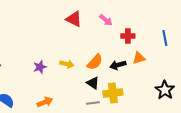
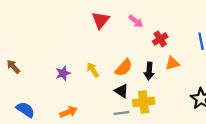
red triangle: (74, 19) -> (101, 20), turned 42
red cross: (128, 36) -> (160, 39), turned -32
yellow arrow: (67, 64) -> (93, 70), turned -136
black arrow: (118, 65) -> (149, 71), turned -70

